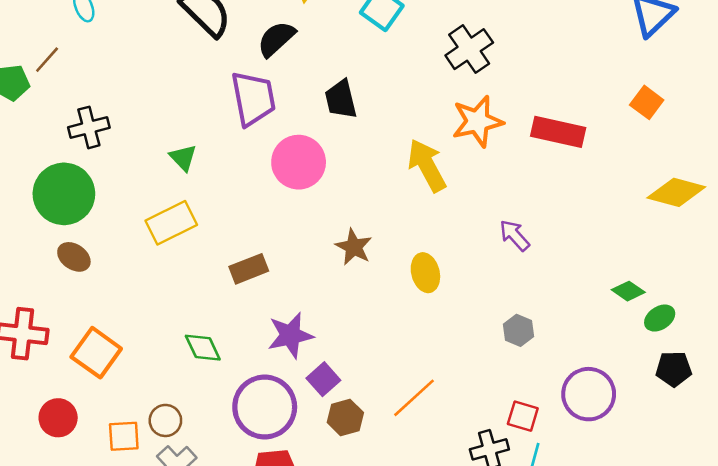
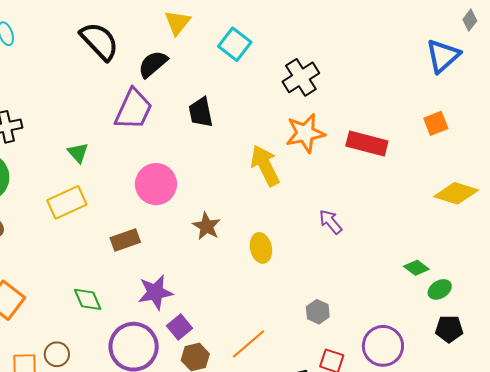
purple trapezoid: (253, 99) -> (133, 109), turned 33
orange square: (647, 102) -> (436, 123), turned 30
pink circle: (299, 162) -> (156, 184), moved
gray hexagon: (518, 330) -> (318, 312), moved

